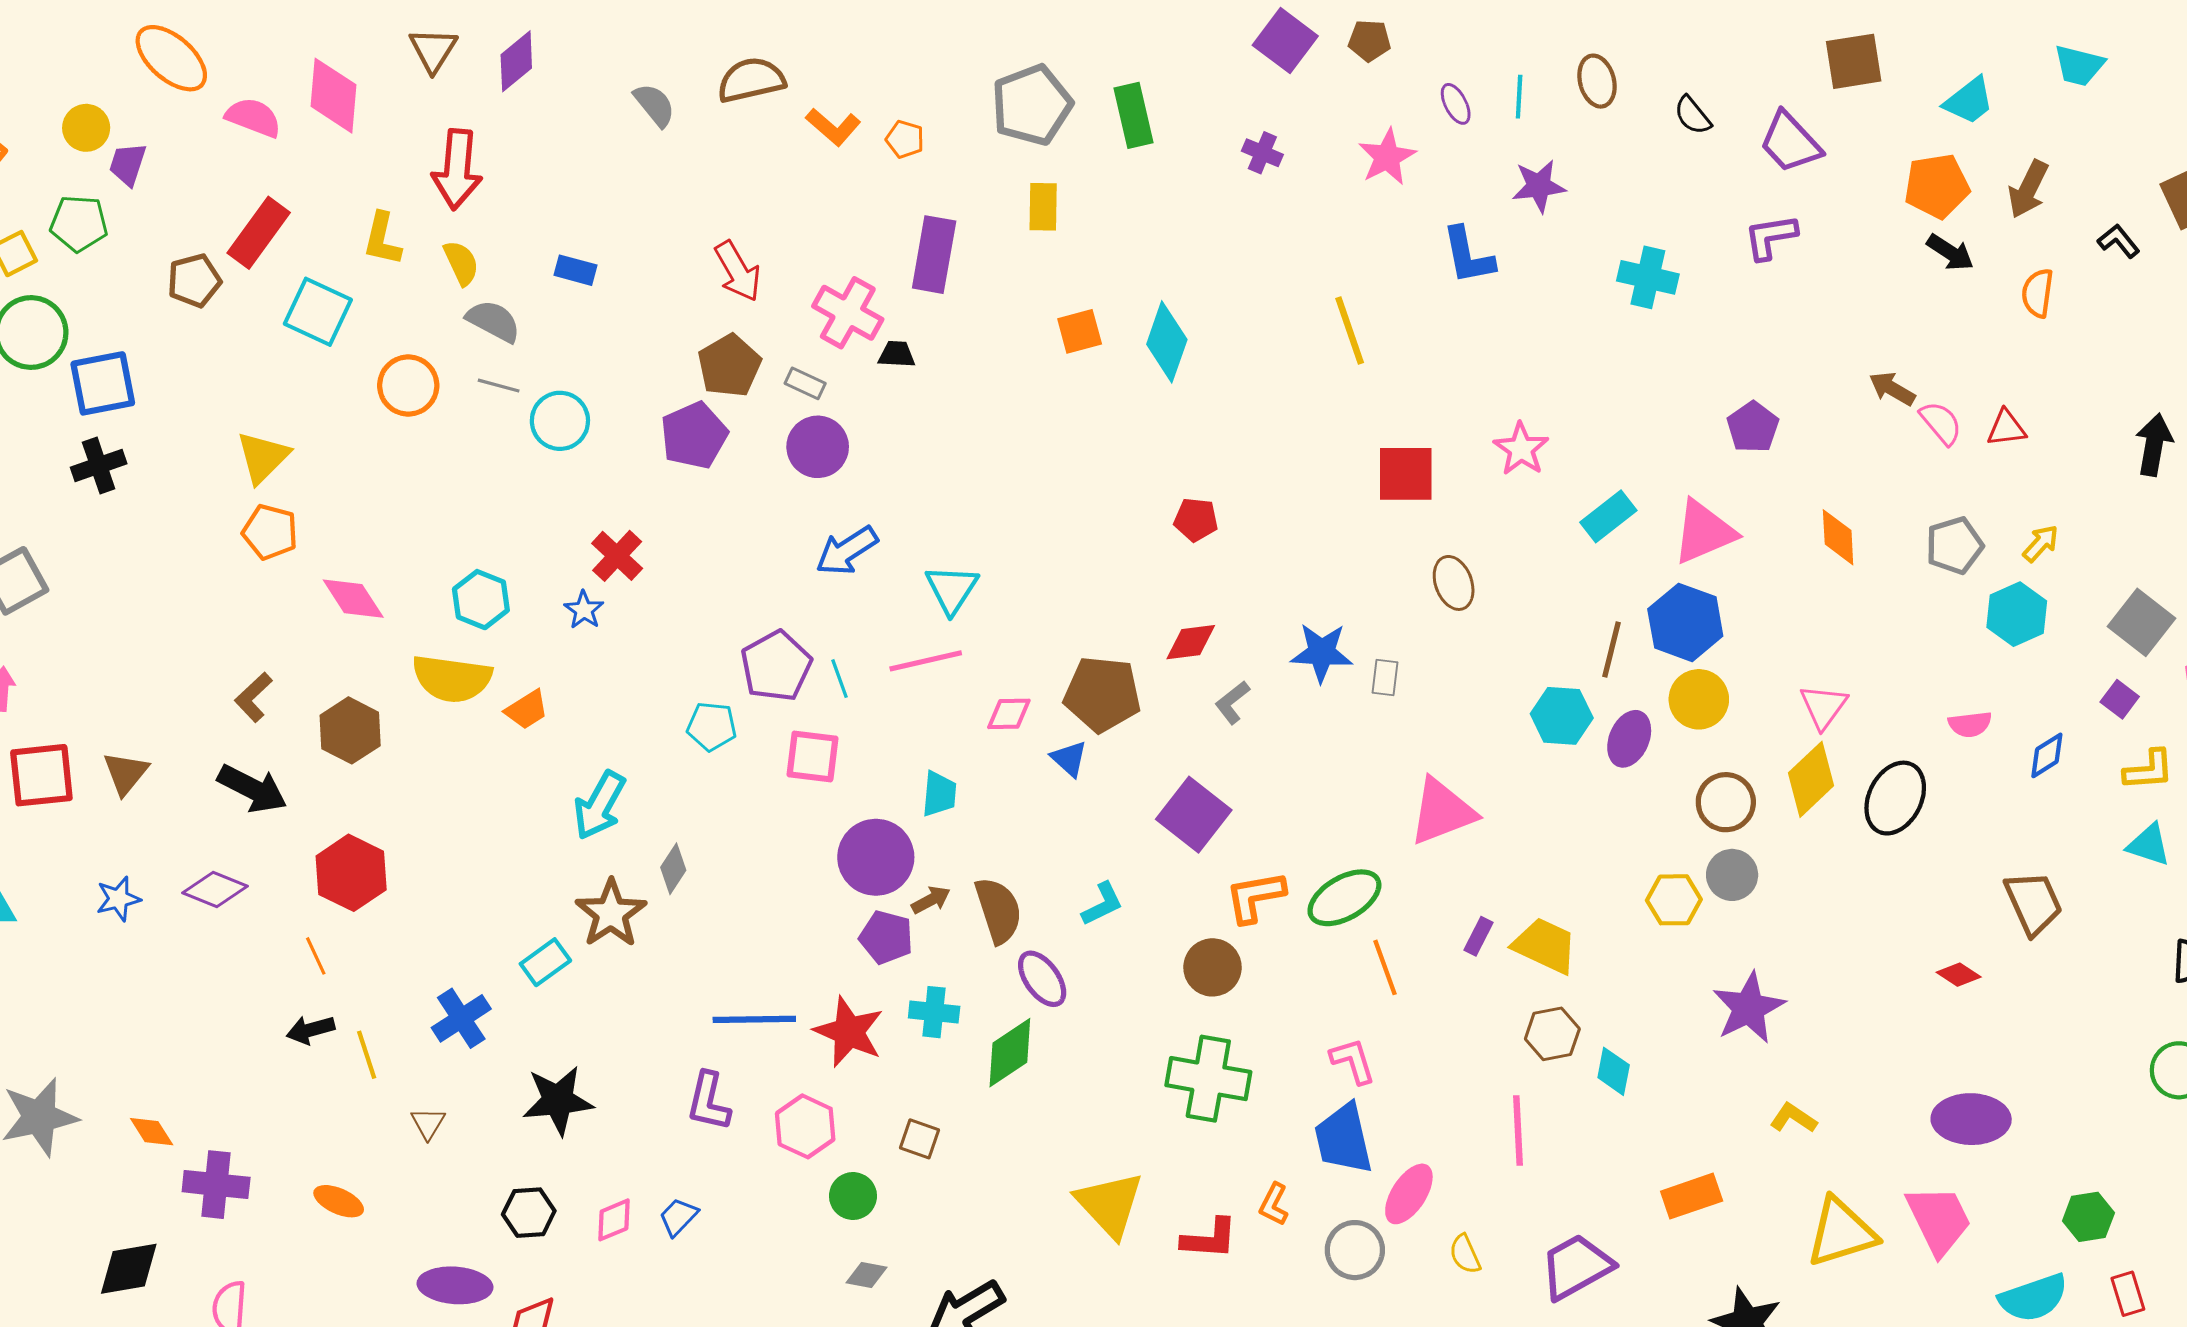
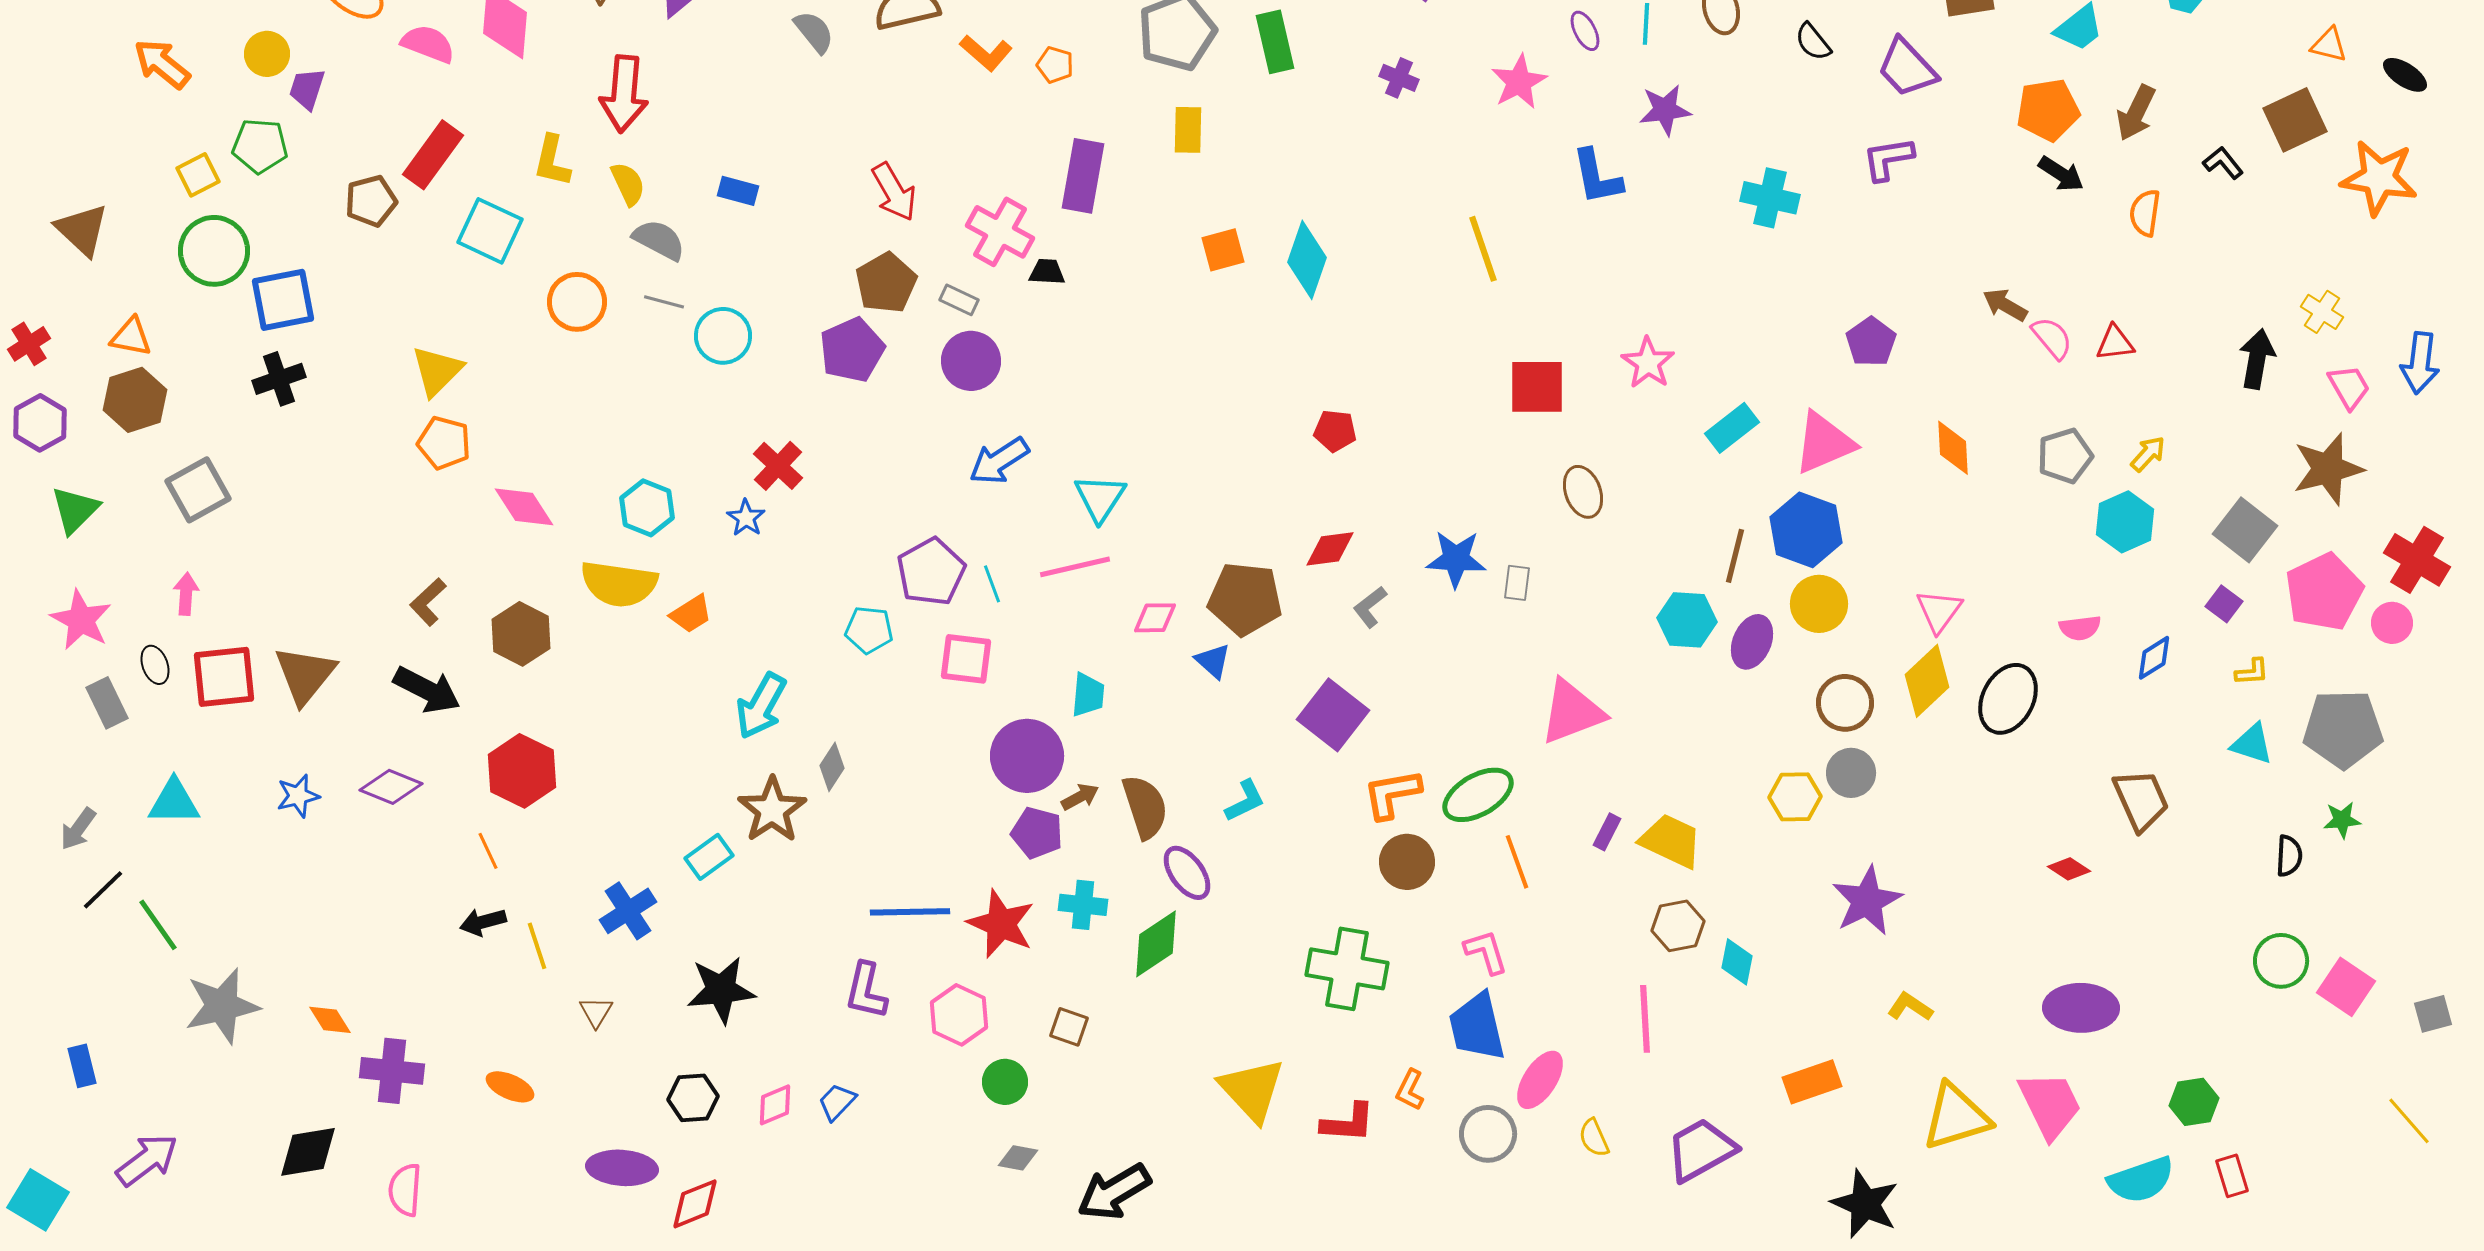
yellow L-shape: (2149, 770) -> (2252, 672), size x0.7
brown triangle: (126, 773) -> (305, 675), size x1.4
brown circle: (1213, 967) -> (1407, 862), moved

